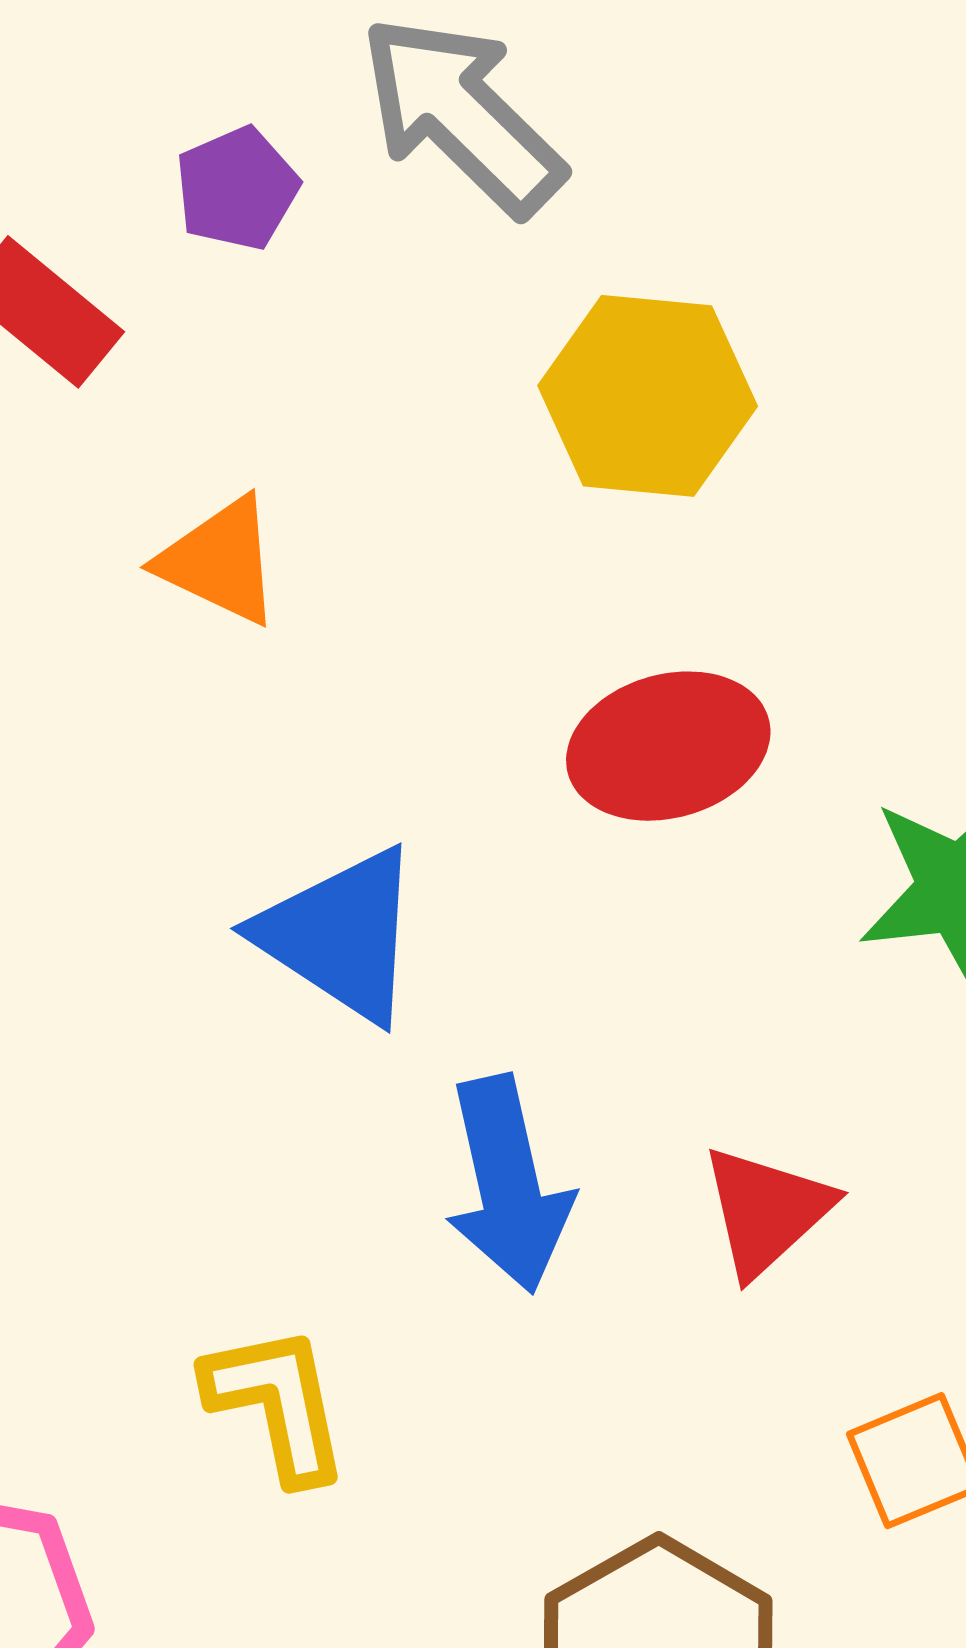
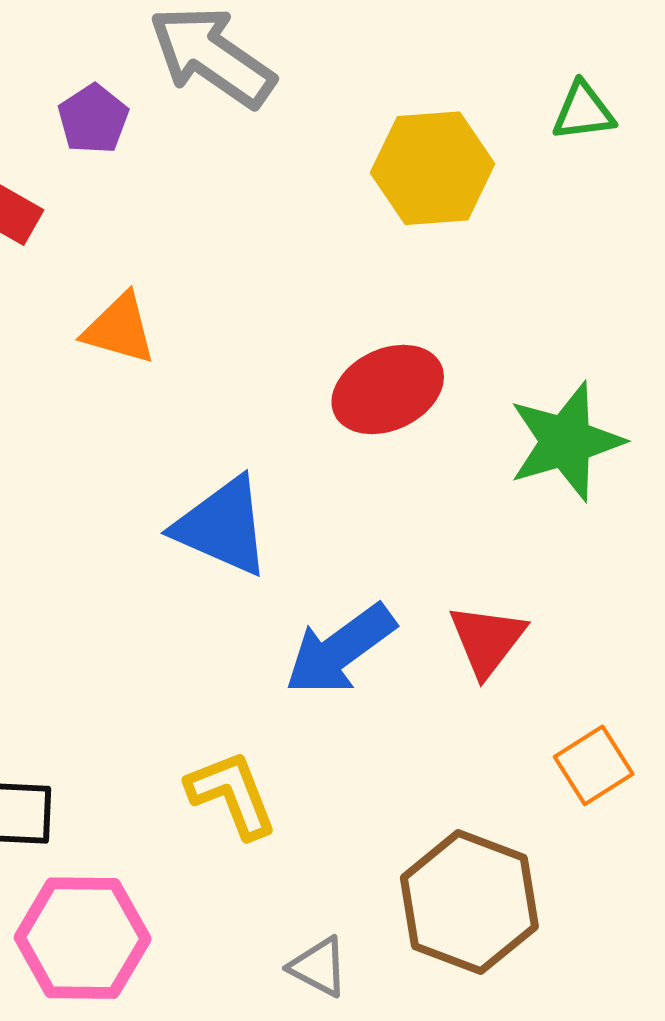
yellow hexagon: (648, 396) -> (433, 168), moved
blue arrow: (508, 1184) -> (340, 650), turned 76

